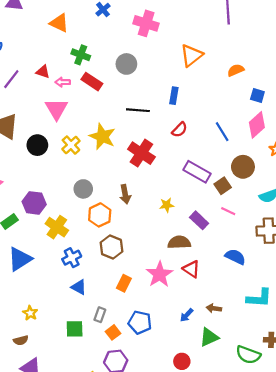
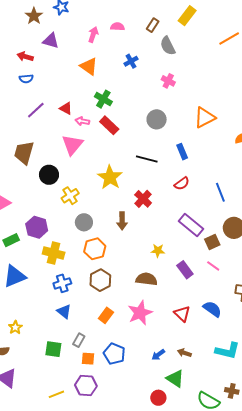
pink cross: (146, 23) -> (168, 81), size x0.6
gray circle: (126, 64) -> (157, 119), moved
blue rectangle: (174, 96) -> (182, 152), turned -42
yellow cross: (71, 145) -> (70, 196), moved
red cross: (141, 153) -> (143, 199), size x0.7
brown arrow: (125, 194) -> (122, 221), moved
yellow cross: (57, 227) -> (54, 253), turned -30
brown semicircle: (179, 242) -> (147, 279), moved
red triangle: (191, 269) -> (182, 314), moved
orange square: (113, 332) -> (88, 359), turned 32
green triangle: (209, 337) -> (175, 378), turned 48
red circle: (182, 361) -> (158, 398), moved

